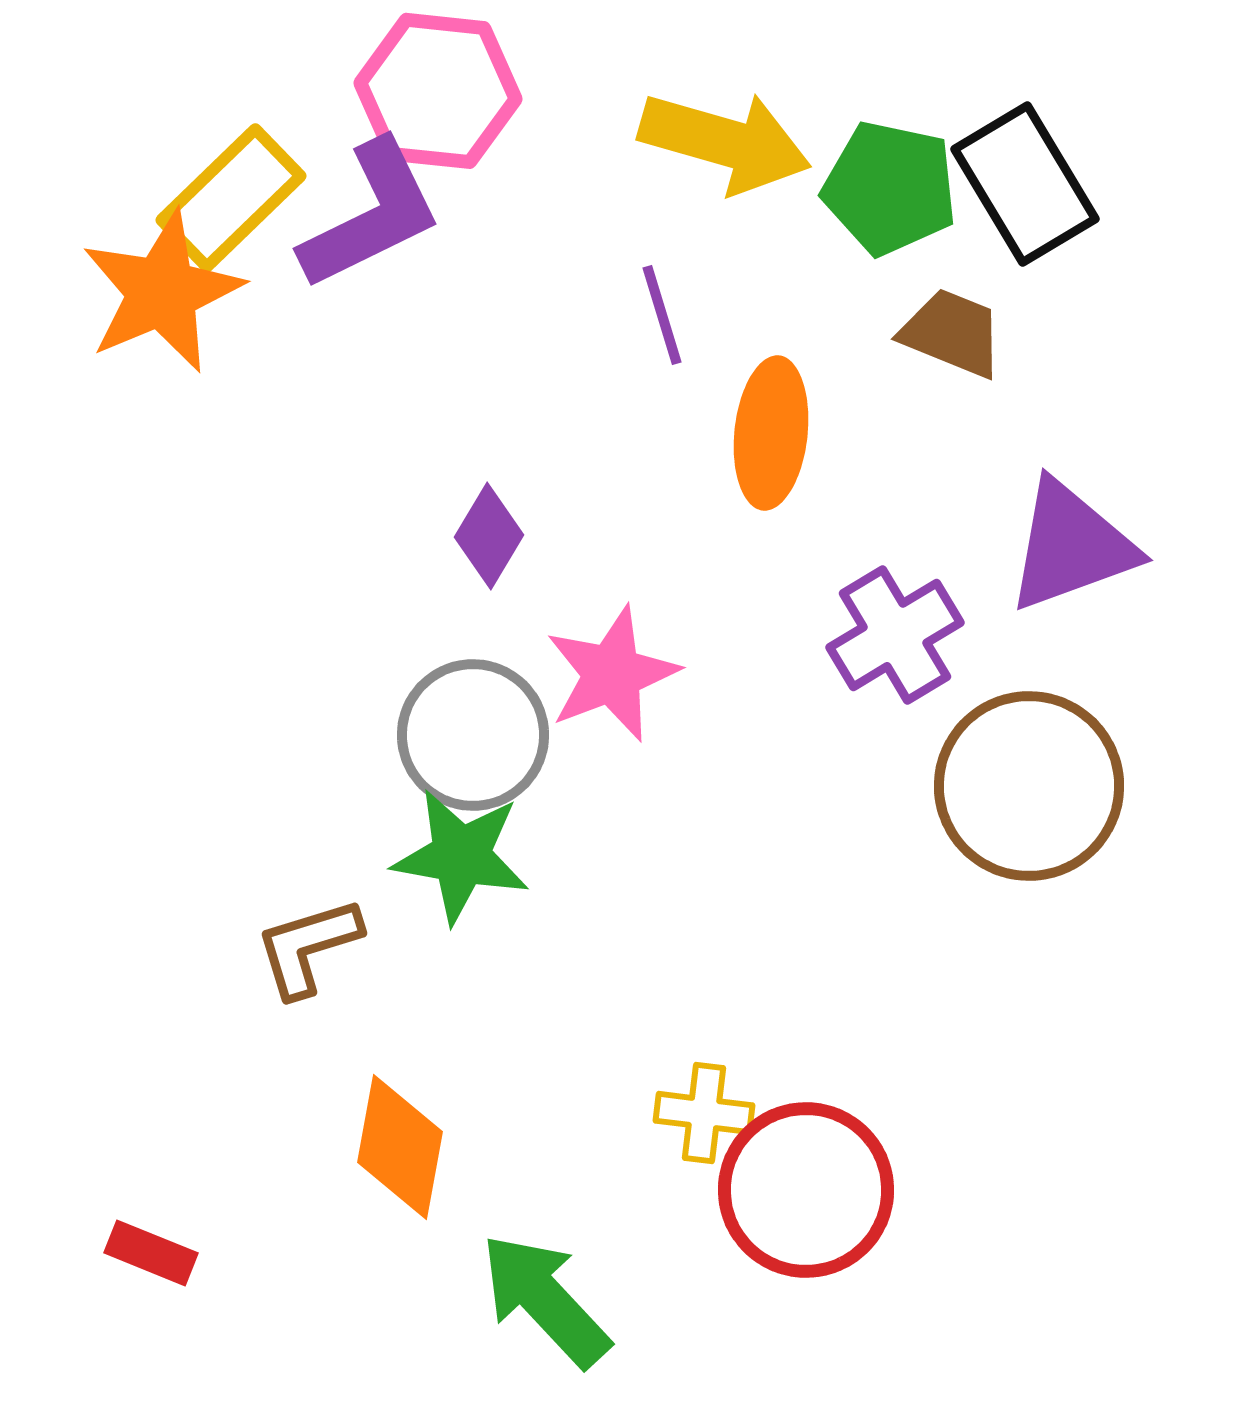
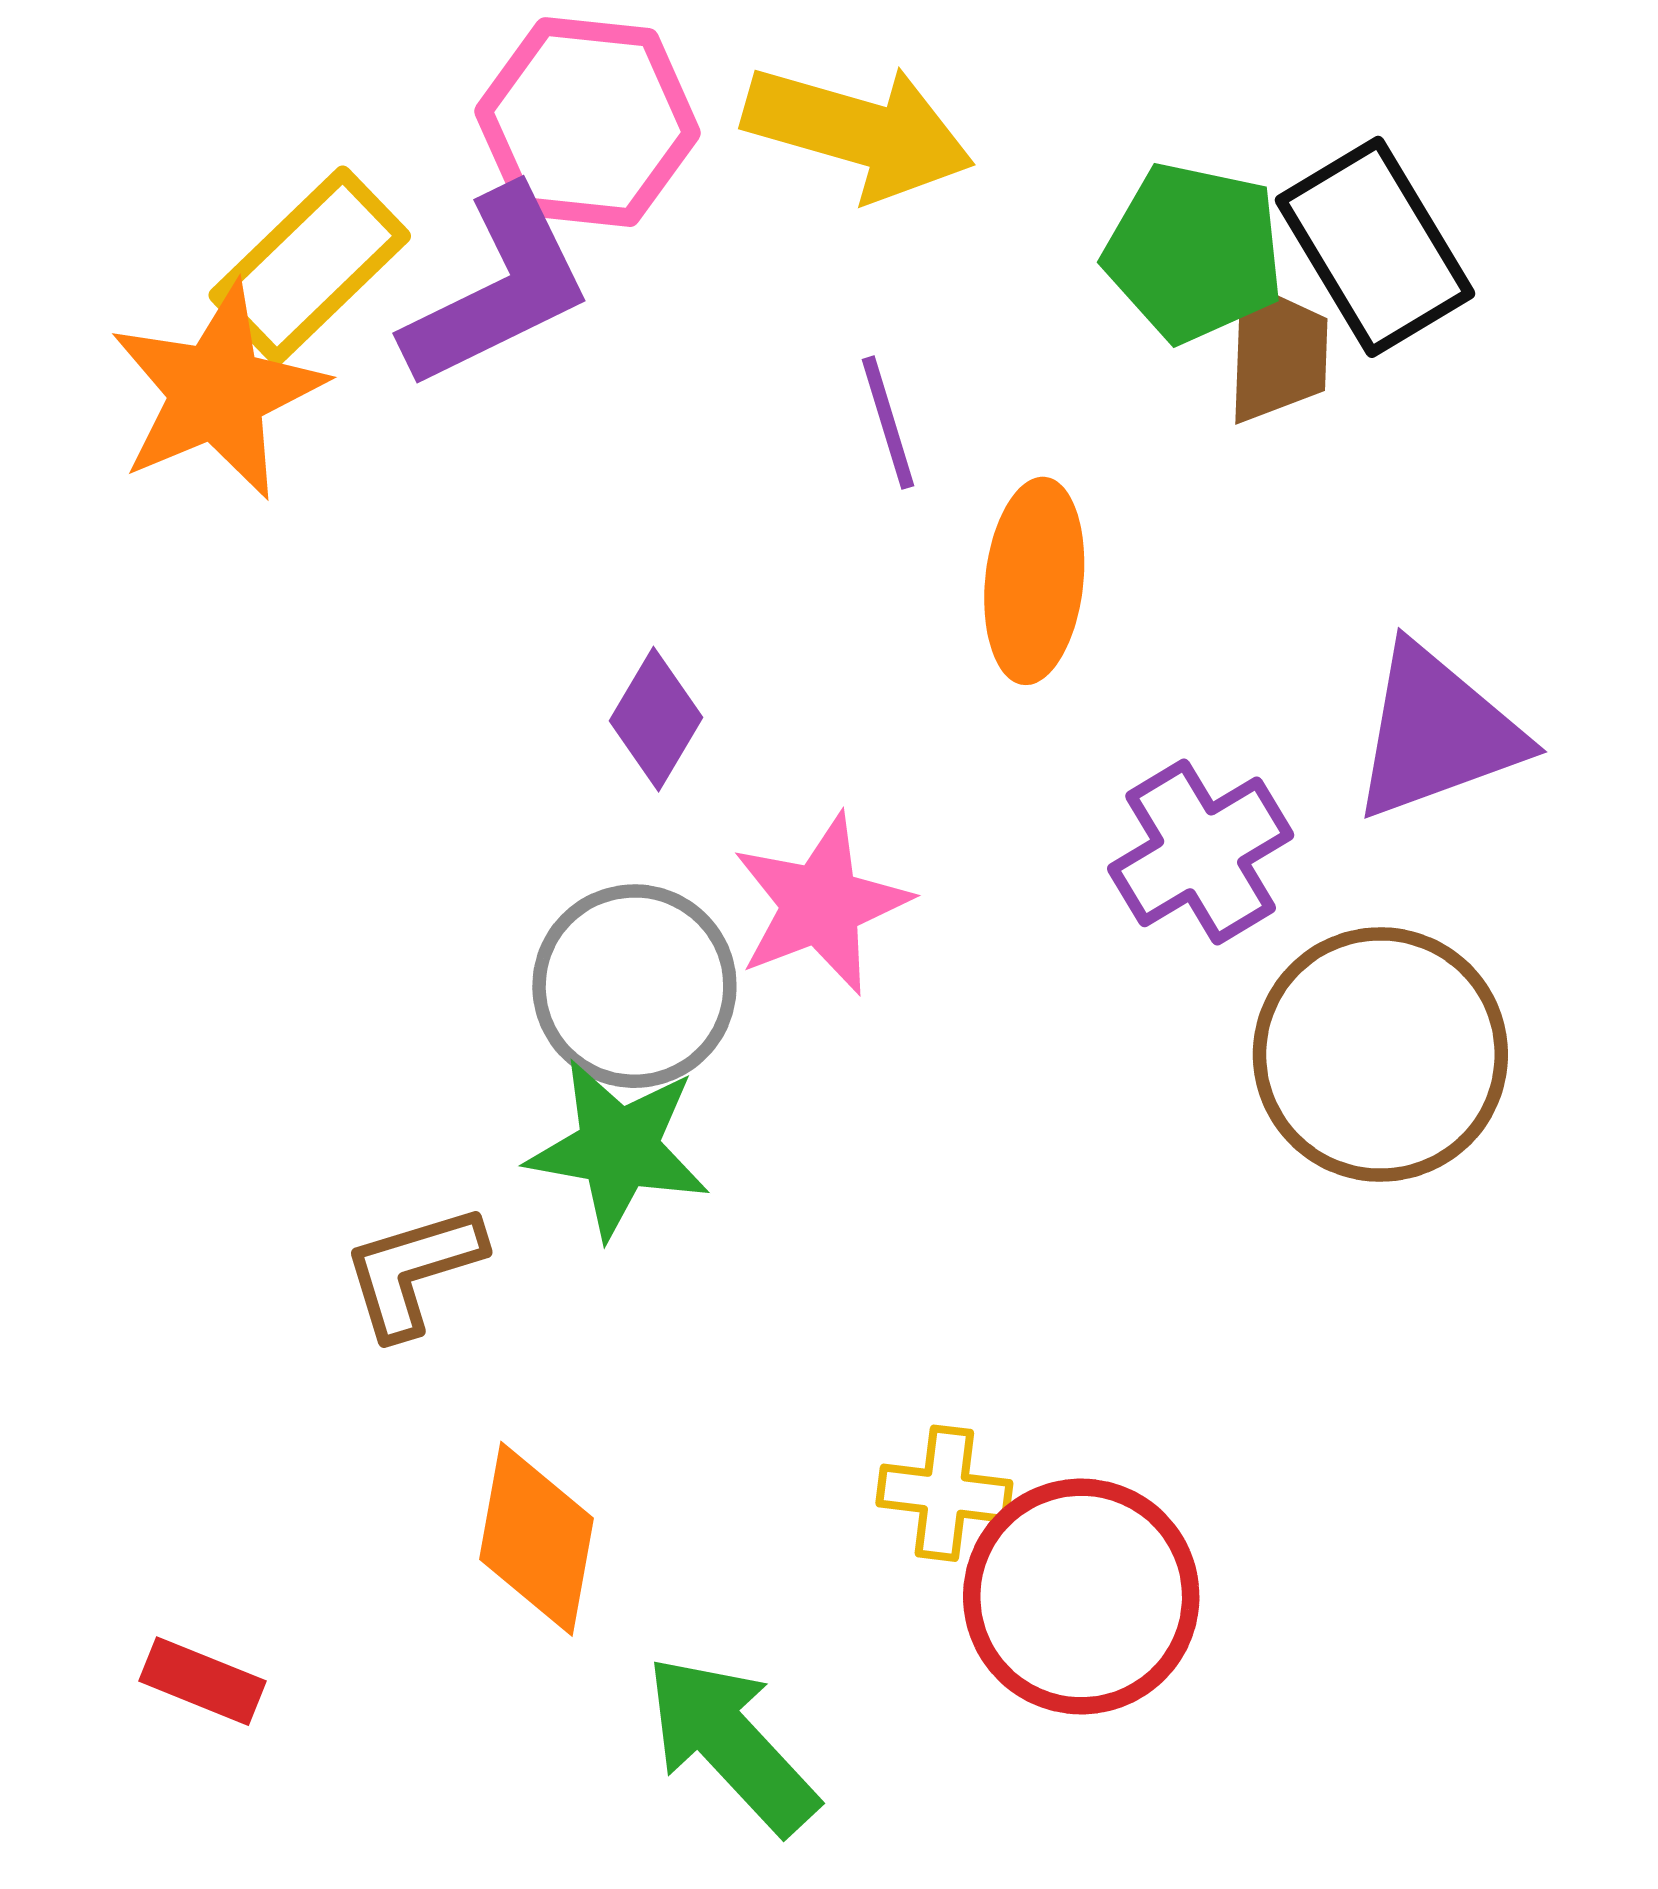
yellow arrow: (725, 142) -> (859, 131), moved
brown trapezoid: (952, 333) -> (1277, 353), moved, turned 70

